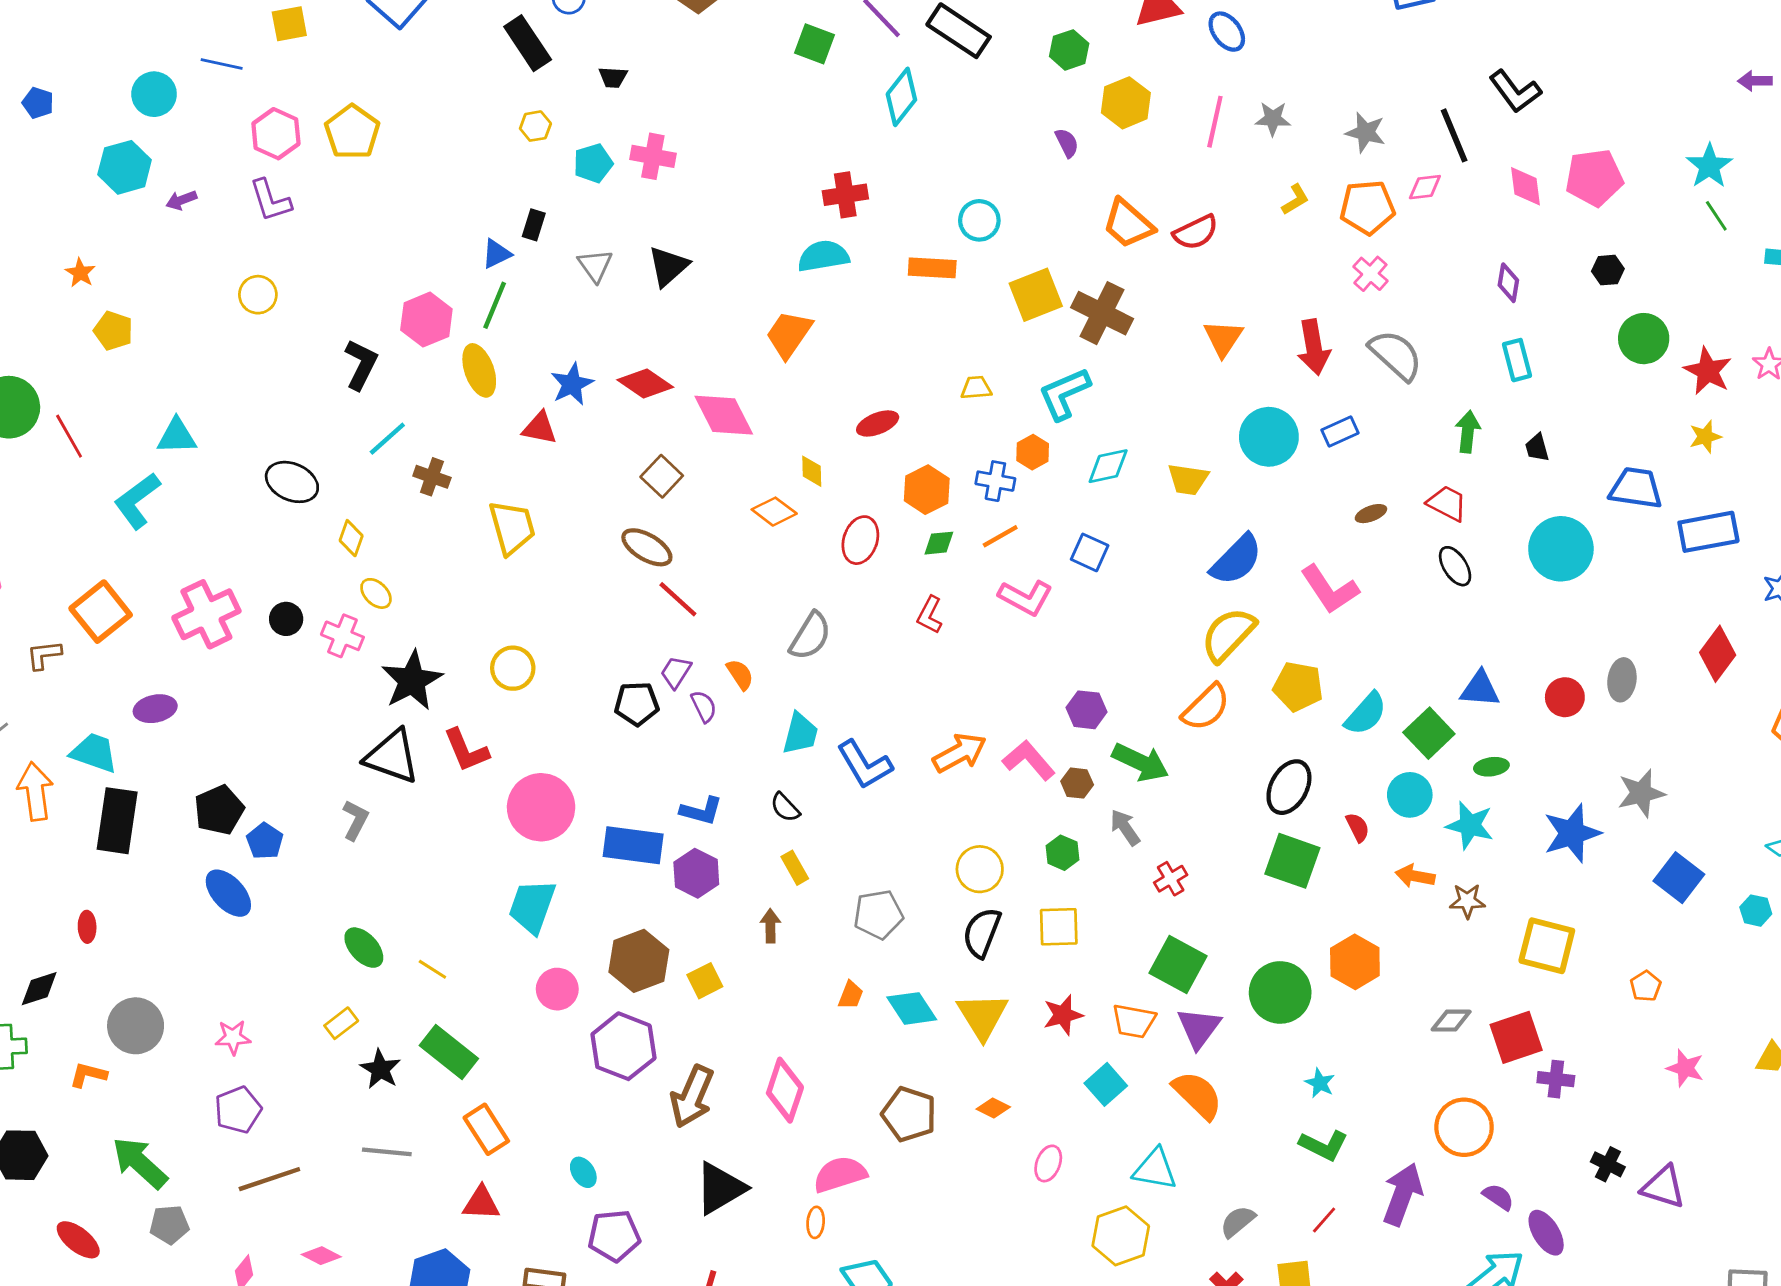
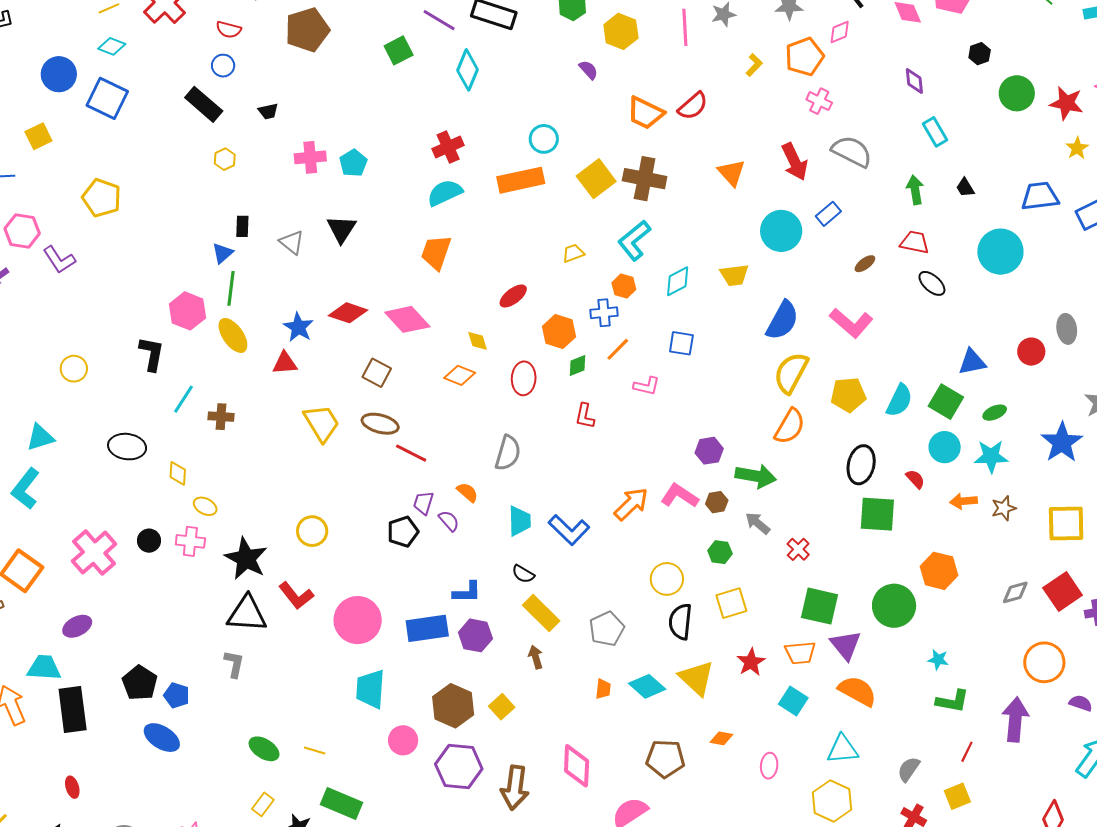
green square: (815, 44) -> (399, 50), turned -32
pink hexagon: (276, 134) -> (22, 231), moved
cyan pentagon: (593, 163) -> (353, 163), moved
orange rectangle: (932, 268) -> (521, 180), size x1.4
yellow circle: (258, 295) -> (74, 369), moved
yellow trapezoid: (512, 527) -> (322, 423), moved
pink L-shape: (1026, 597) -> (647, 386), size x0.7
yellow rectangle: (795, 868) -> (541, 613), size x1.6

